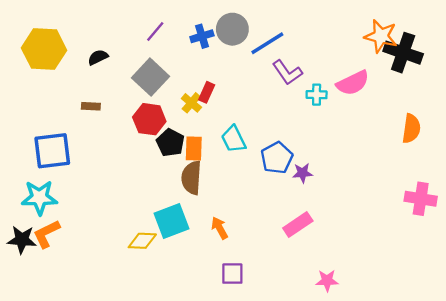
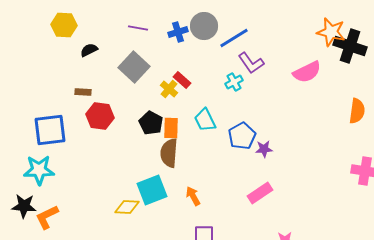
purple line: (155, 31) -> (138, 28), turned 60
yellow hexagon: (44, 49) -> (64, 25), moved, size x0.7
red rectangle: (207, 92) -> (182, 80), turned -72
cyan cross: (317, 95) -> (234, 82), moved, turned -30
red hexagon: (149, 119) -> (100, 116), moved
orange L-shape: (46, 234) -> (47, 217), moved

